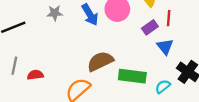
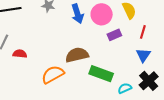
purple rectangle: (150, 27) -> (114, 35), moved
blue triangle: (165, 47) -> (143, 55), moved

